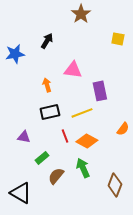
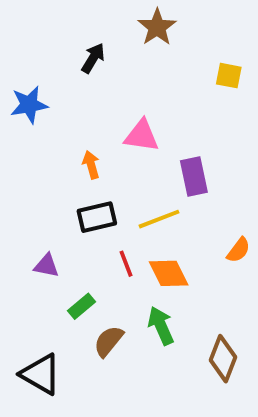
black arrow: (47, 41) -> (93, 58), moved
orange diamond: (87, 141) -> (169, 273), turned 35

